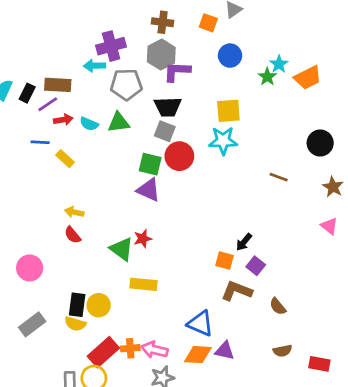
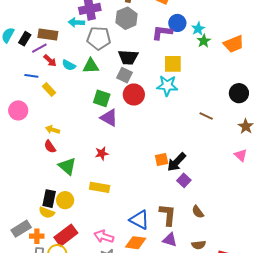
cyan star: (279, 64) -> (198, 29), moved
purple L-shape: (177, 71) -> (162, 32), moved
red arrow: (63, 120) -> (50, 61), turned 48
green square: (150, 164) -> (102, 98), moved
black arrow: (244, 242) -> (176, 162), size x1.5
green triangle: (122, 249) -> (67, 166), moved
orange square: (225, 260) -> (162, 160), moved, turned -32
pink circle: (30, 268) -> (18, 110), moved
brown L-shape: (237, 291) -> (168, 215), moved, turned 70
gray rectangle: (32, 324) -> (21, 229), moved
orange cross: (130, 348) -> (37, 236), moved
purple triangle: (225, 351) -> (170, 240), moved

